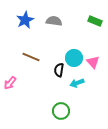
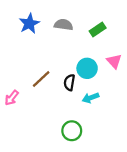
green rectangle: (95, 21) -> (98, 29), moved, turned -56
brown line: (31, 57) -> (41, 79), moved, turned -66
pink triangle: (93, 62) -> (114, 61), moved

